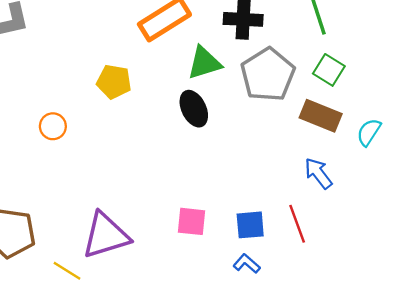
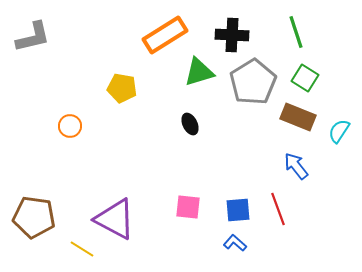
black ellipse: (194, 109) -> (190, 124), moved, size x0.7
purple triangle: (106, 236) -> (115, 219), turned 45

